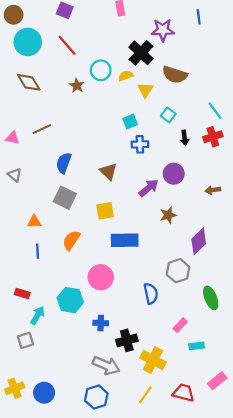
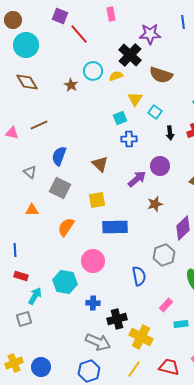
red line: (67, 45) -> (79, 34), moved
yellow triangle: (145, 90) -> (135, 99), moved
gray triangle: (15, 175) -> (30, 172), moved
blue line: (38, 251) -> (15, 250), moved

